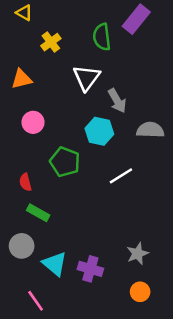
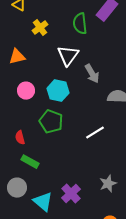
cyan hexagon: (99, 131) -> (58, 91), moved
gray star: (138, 254) -> (108, 184), moved
purple cross: (90, 269) -> (71, 194), moved, turned 30

